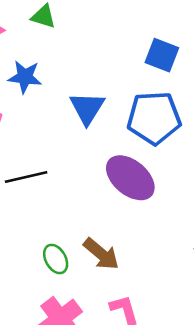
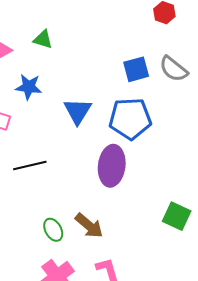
blue square: (162, 55) -> (136, 69), turned -36
purple ellipse: (130, 178) -> (112, 166), turned 57

